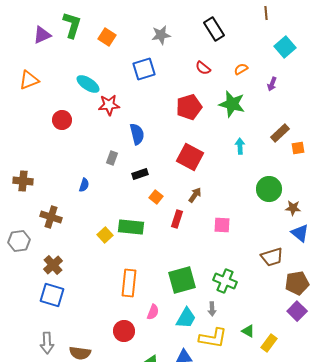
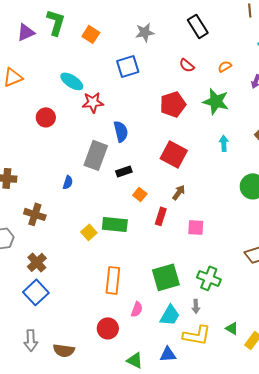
gray rectangle: (112, 158) -> (96, 155), size x2.0
pink square: (222, 225) -> (196, 227), moved
blue square: (52, 295) -> (36, 292), turned 30

